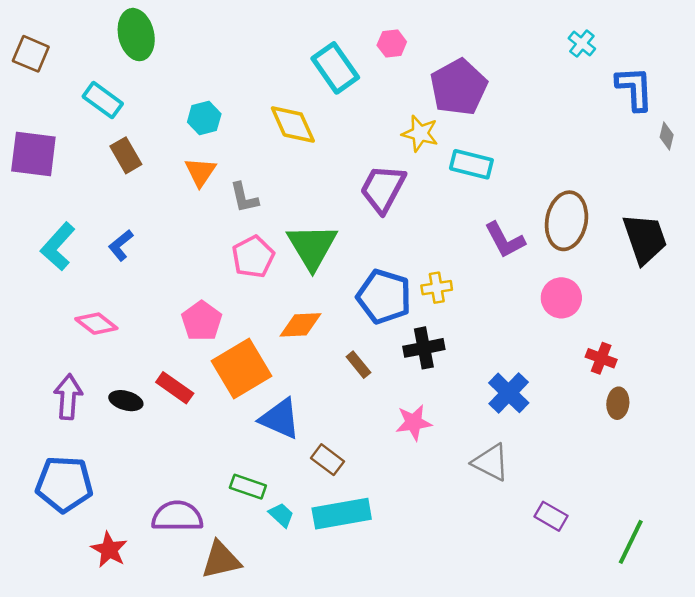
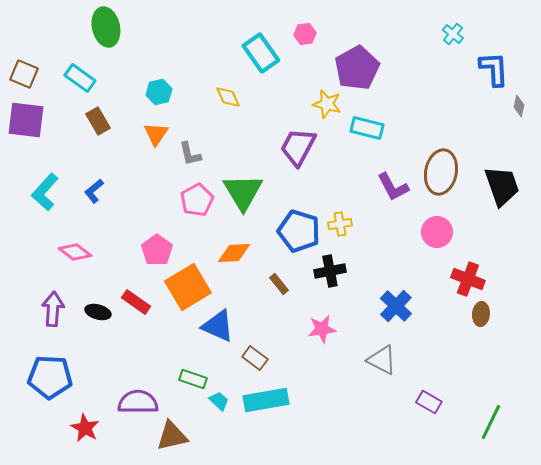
brown square: (31, 54) -> (24, 74), moved
yellow diamond: (293, 124) -> (228, 97), size x0.7
red cross: (601, 358) -> (468, 279), size x1.4

